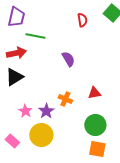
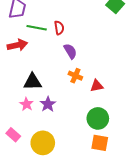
red semicircle: (82, 20) -> (59, 28), moved
black triangle: (14, 77) -> (33, 82), moved, turned 30
orange cross: (65, 99) -> (75, 76), moved
yellow circle: (41, 135) -> (43, 143), moved

